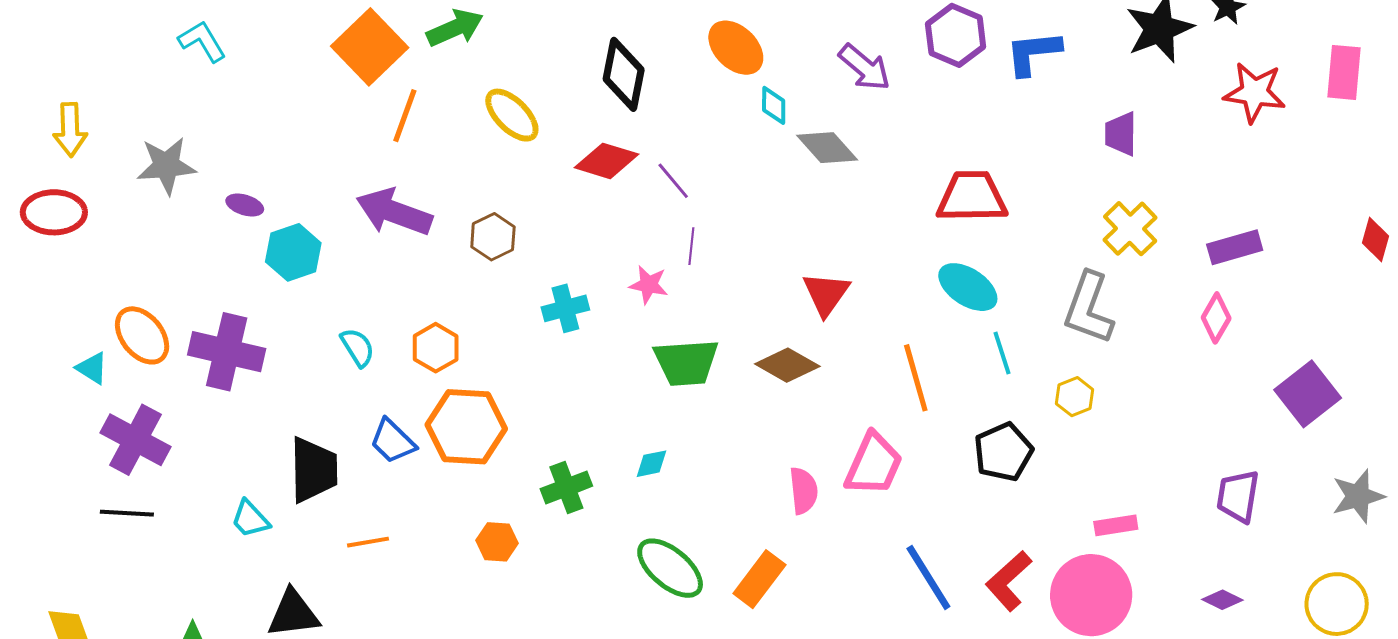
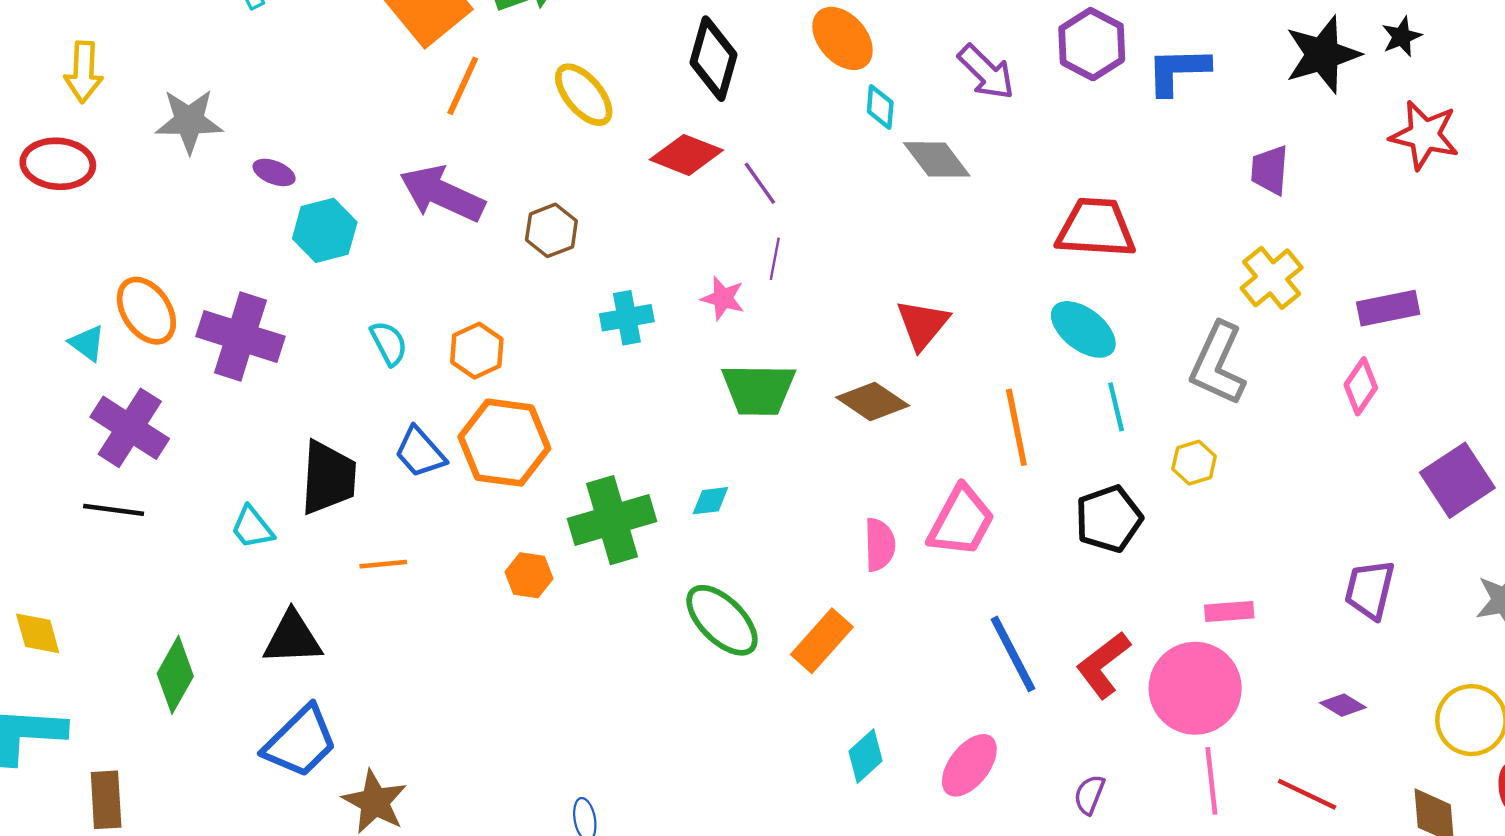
green cross: (566, 487) -> (612, 520), size x1.5

